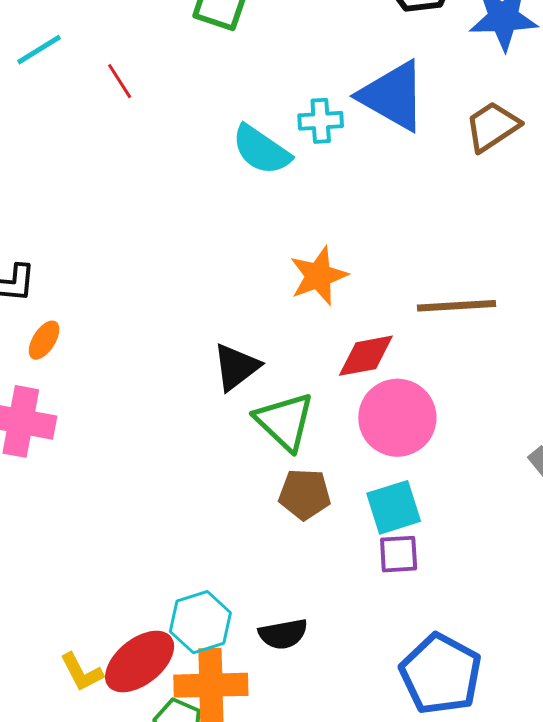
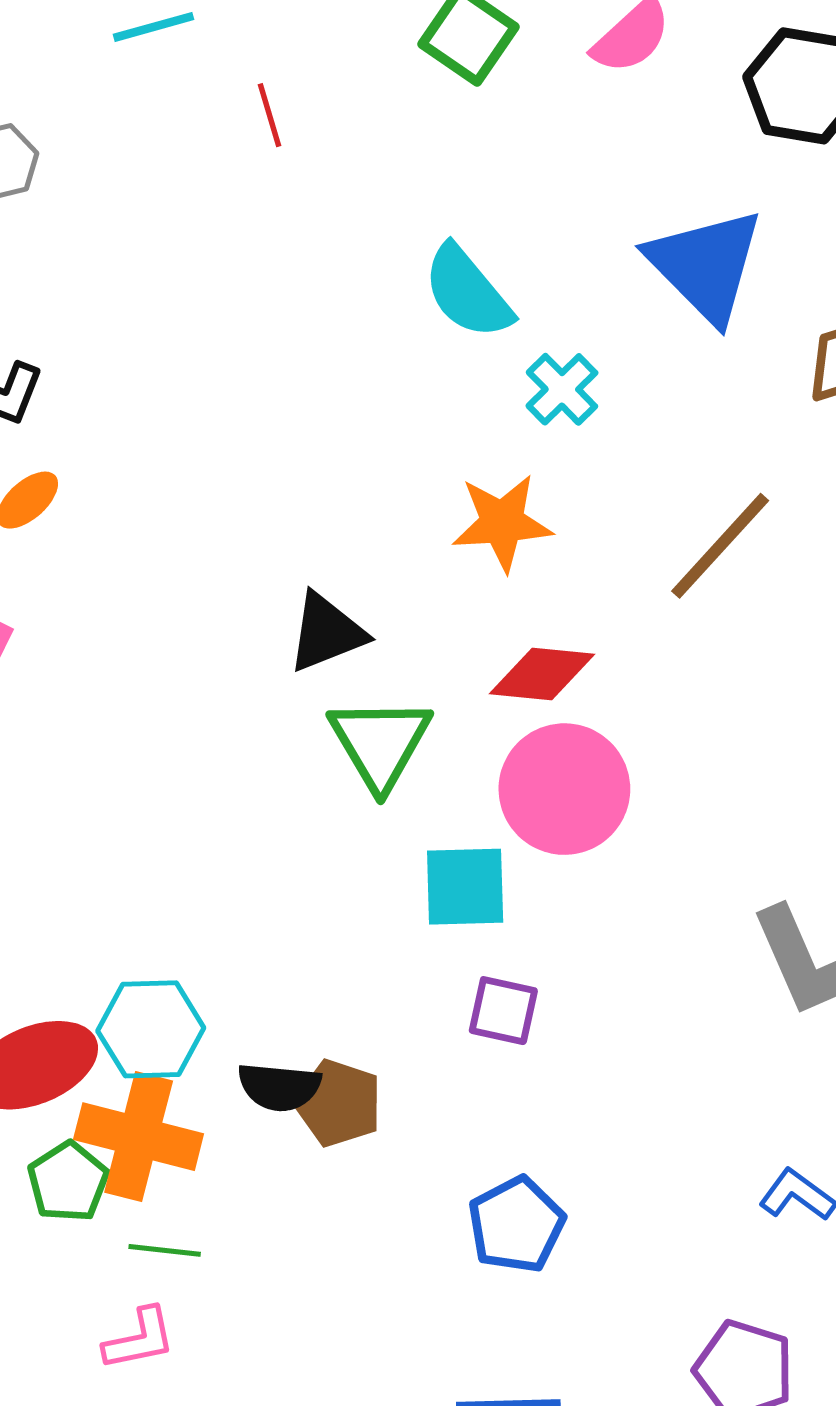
cyan cross: (321, 121) -> (562, 389), moved, turned 33
brown line: (456, 306) -> (720, 546), moved, turned -60
brown pentagon: (305, 494) -> (338, 1103), moved
cyan square: (394, 507) -> (465, 887), moved
blue pentagon: (441, 674) -> (516, 1225), size x0.7

